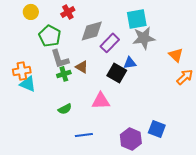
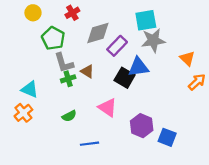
blue triangle: (130, 63) -> (138, 67), size x1.5
orange cross: (22, 71) -> (23, 113), moved, turned -30
pink triangle: (101, 101) -> (108, 108), turned 36
purple hexagon: (131, 139) -> (142, 126), moved

